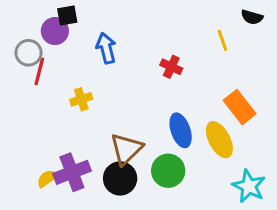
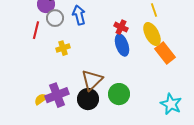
gray circle: (29, 53) -> (55, 18), moved
blue ellipse: (181, 130) -> (122, 45), moved
yellow ellipse: (219, 140) -> (152, 34), moved

